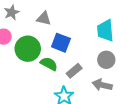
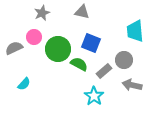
gray triangle: (44, 18) -> (82, 12), moved
gray circle: (106, 60) -> (124, 60), moved

